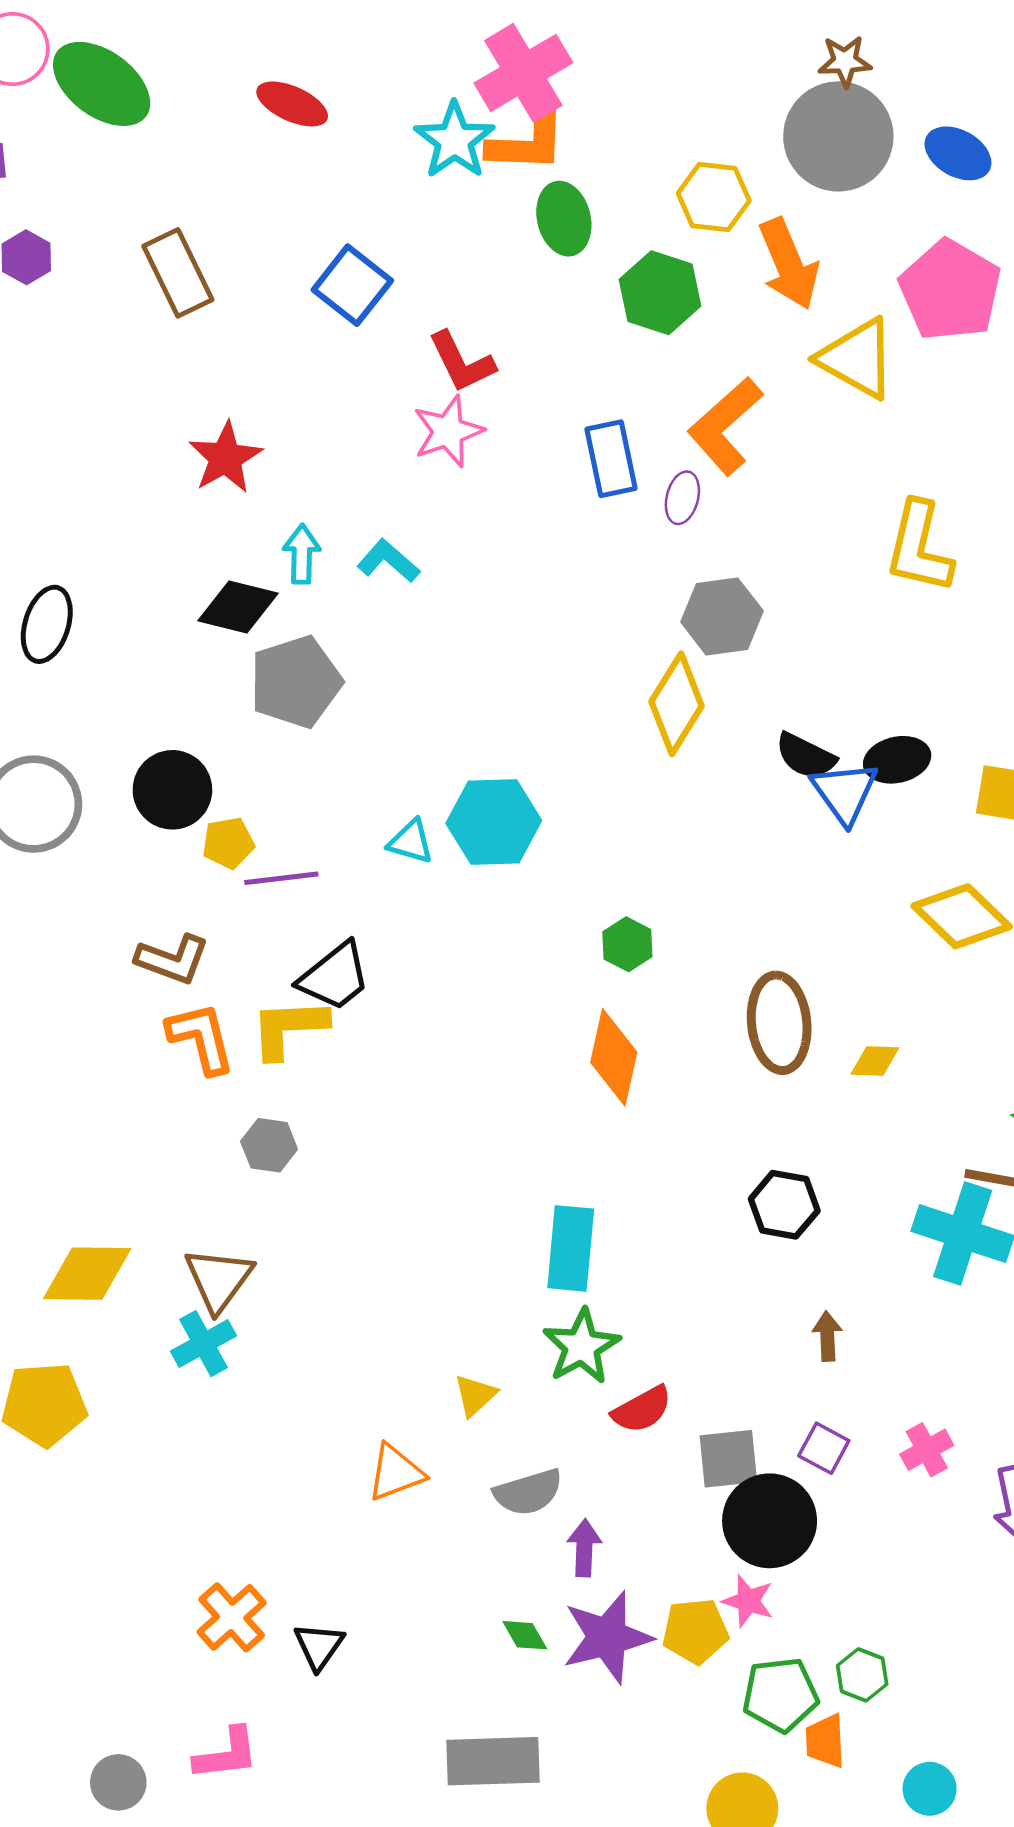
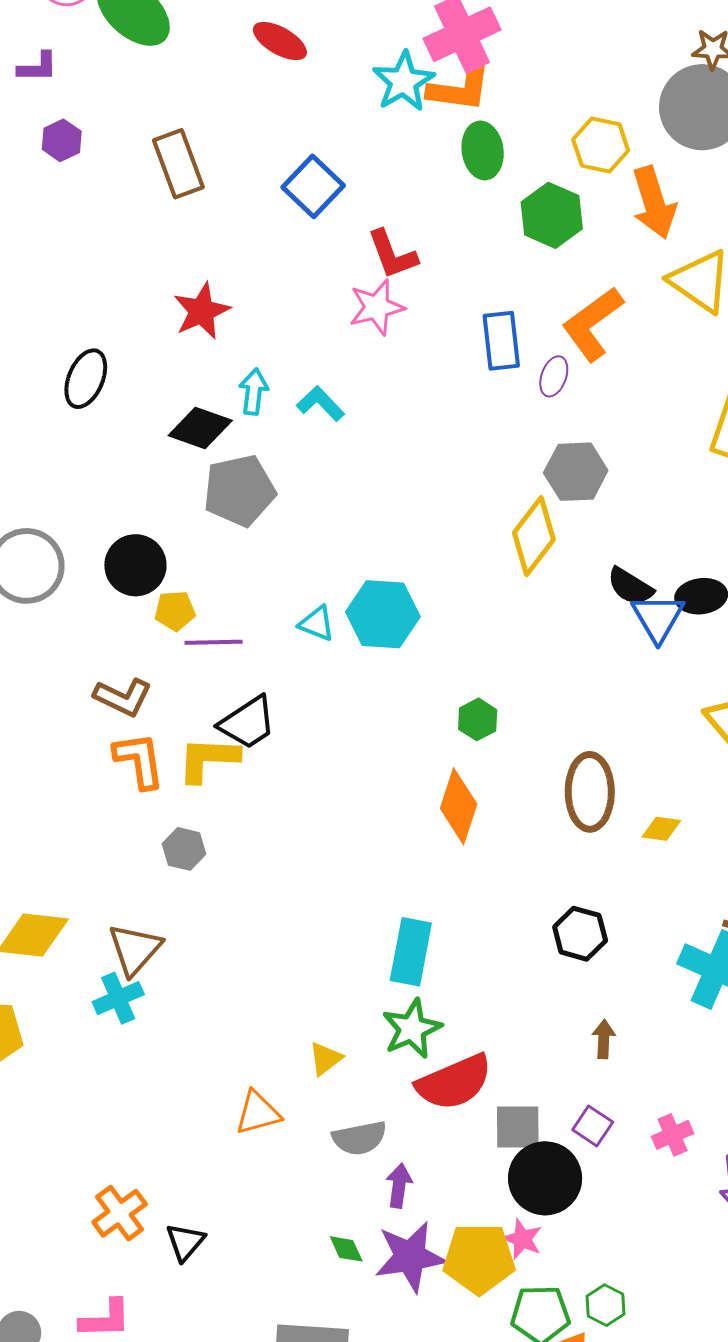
black ellipse: (47, 624) -> (86, 379), moved
red semicircle: (642, 1409) -> (454, 1082), size x1.6
yellow pentagon: (695, 1631) -> (479, 1259), size x1.4

